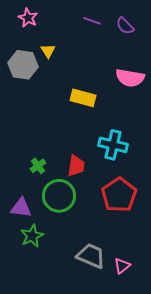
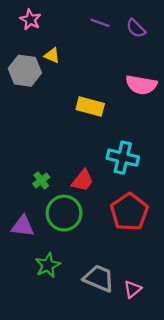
yellow triangle: (48, 51) -> (52, 55), turned -35
red trapezoid: (76, 166) -> (83, 180), turned 30
green star: (32, 236) -> (48, 265), moved

